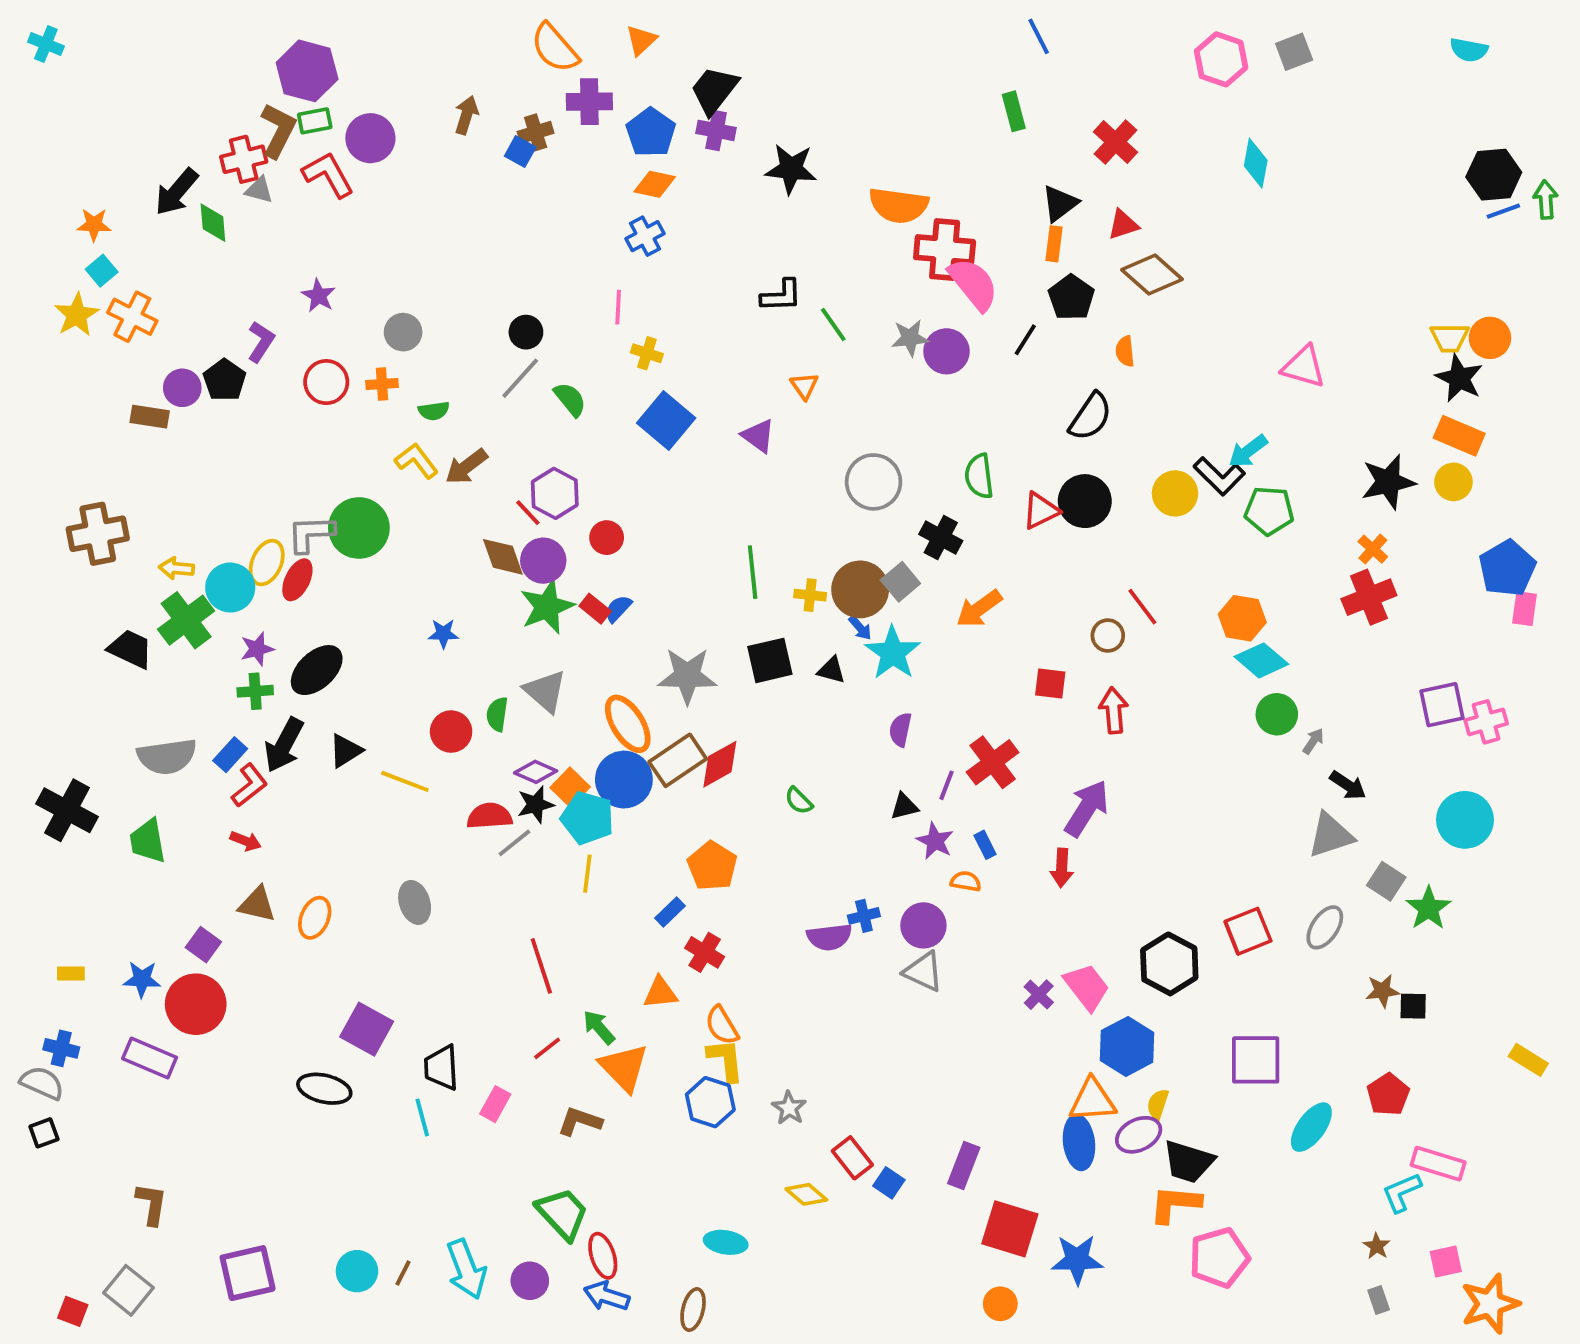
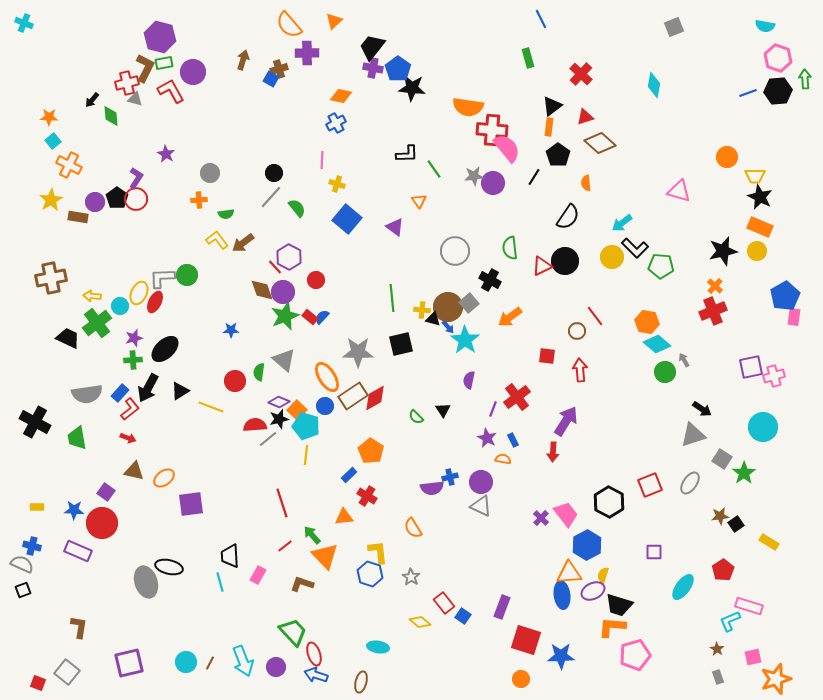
pink hexagon: (1221, 59) -> (778, 58), moved
blue pentagon: (651, 132) -> (398, 69), moved
black arrow: (176, 192) -> (92, 100), size x0.6
green arrow: (1546, 200) -> (805, 79), moved
blue line: (1503, 211) -> (748, 93), moved
yellow star: (77, 315) -> (51, 200), moved
orange circle: (1490, 338) -> (727, 157), moved
red circle: (326, 382) -> (136, 199), moved
cyan arrow: (1248, 451) -> (622, 223), moved
green circle: (359, 528) -> (187, 275), size x0.7
cyan circle: (230, 588) -> (120, 306), size x0.7
black triangle: (831, 670) -> (433, 319), moved
gray arrow: (1313, 741) -> (684, 360), moved, turned -64
blue circle: (624, 780) -> (325, 406), size x0.6
black triangle: (904, 806) -> (443, 410), moved, turned -49
gray ellipse: (415, 902) -> (146, 582), moved, size x1.4
orange ellipse: (315, 918) -> (164, 478), turned 30
black square: (1413, 1006) -> (736, 524), turned -35
orange semicircle: (722, 1025) -> (413, 528), moved
purple square: (367, 1029) -> (191, 504), moved, turned -36
purple square: (1256, 1060) -> (654, 552), size x0.6
yellow rectangle: (1528, 1060) -> (769, 542), moved

